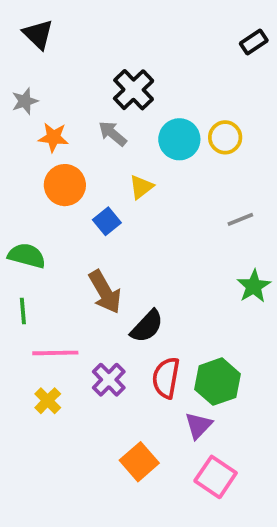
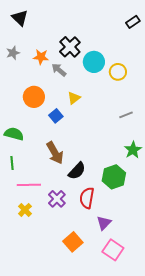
orange star: (53, 137) -> (41, 57), moved
cyan circle: (179, 139) -> (94, 62), moved
green hexagon: (218, 382) -> (114, 177), moved

